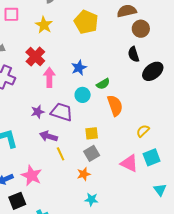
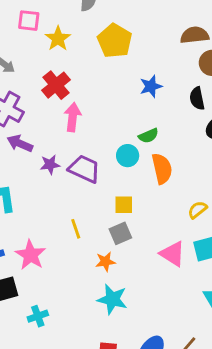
yellow pentagon: (86, 22) -> (115, 41), moved
yellow star: (44, 25) -> (58, 39), moved
blue star: (79, 68) -> (151, 86), moved
cyan circle: (83, 95) -> (128, 156), moved
purple arrow: (48, 136) -> (20, 143), moved
cyan star: (91, 199) -> (112, 299), size x1.5

